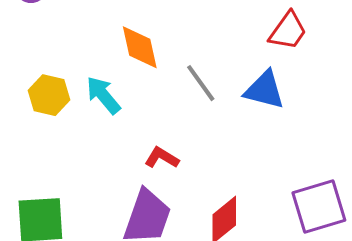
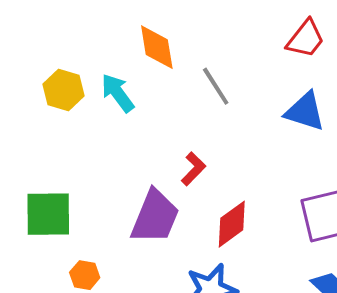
blue triangle: (264, 90) -> (305, 112), moved
red L-shape: (162, 158) -> (193, 169), moved, turned 100

